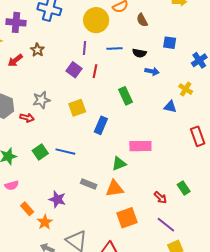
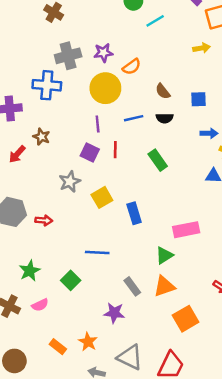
brown semicircle: (142, 20) -> (163, 91), moved
blue arrow: (152, 71) -> (209, 133), moved
green rectangle: (125, 96) -> (158, 160), moved
gray star: (41, 100) -> (70, 182), moved
blue rectangle: (101, 125) -> (134, 213), turned -30
green square: (40, 152) -> (71, 280), moved
gray rectangle: (89, 184) -> (132, 286), turned 42
purple star: (57, 199) -> (114, 313), moved
orange rectangle: (27, 209) -> (58, 347), moved

